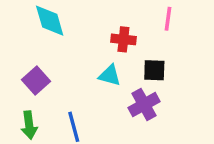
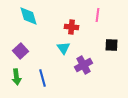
black square: (154, 70) -> (112, 45), moved
cyan triangle: (110, 75) -> (64, 48), turned 40

